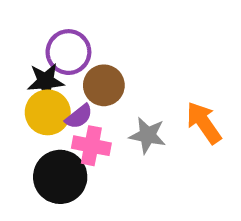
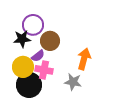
yellow circle: (48, 112) -> (23, 67), moved
orange arrow: (204, 123) -> (84, 59), moved, turned 50
gray star: (148, 135) -> (73, 82), moved

